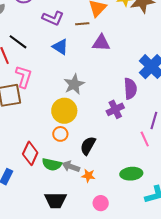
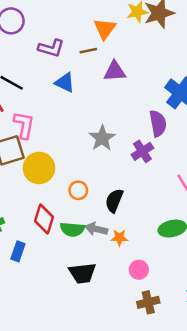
gray star: (74, 84) -> (102, 138), moved
yellow circle: (64, 111) -> (39, 168), moved

